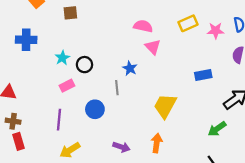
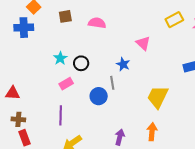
pink semicircle: (143, 26) -> (97, 23), moved
blue cross: (26, 40) -> (24, 28), moved
blue circle: (95, 109) -> (99, 96), moved
purple arrow: (121, 147) -> (120, 137), turned -91

